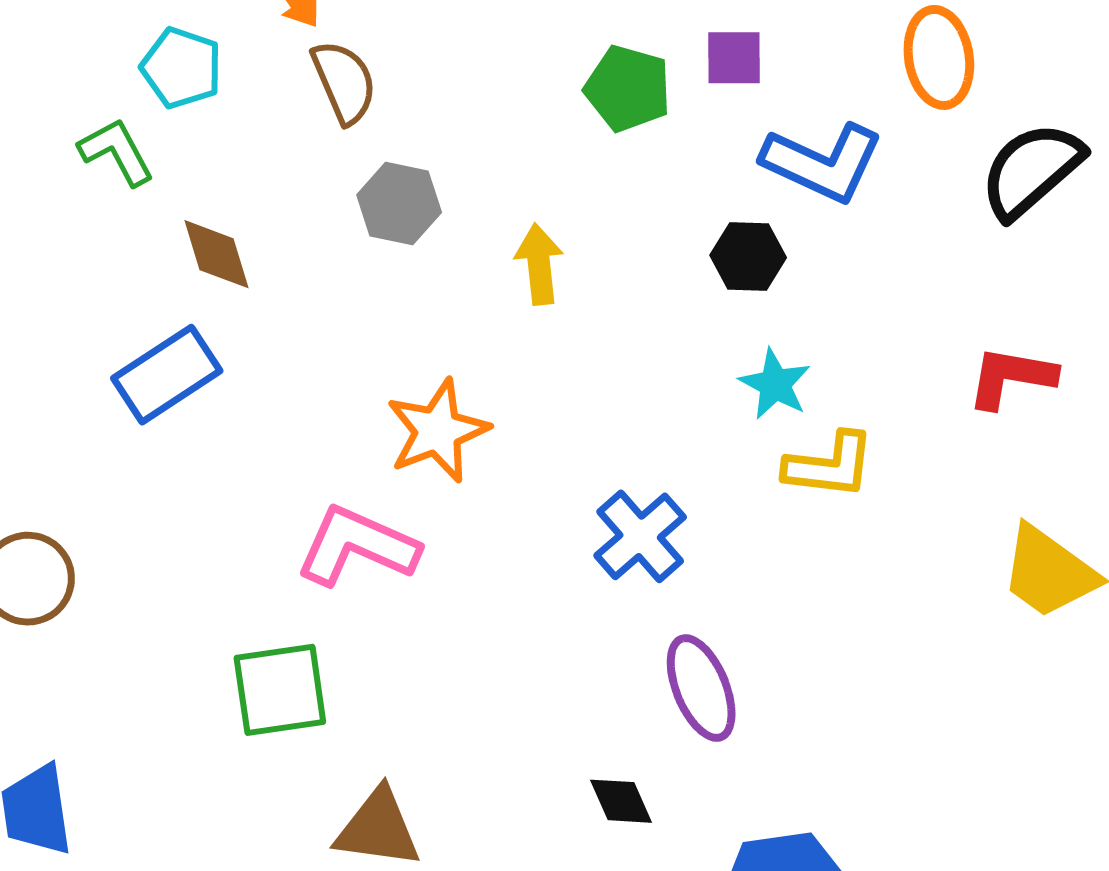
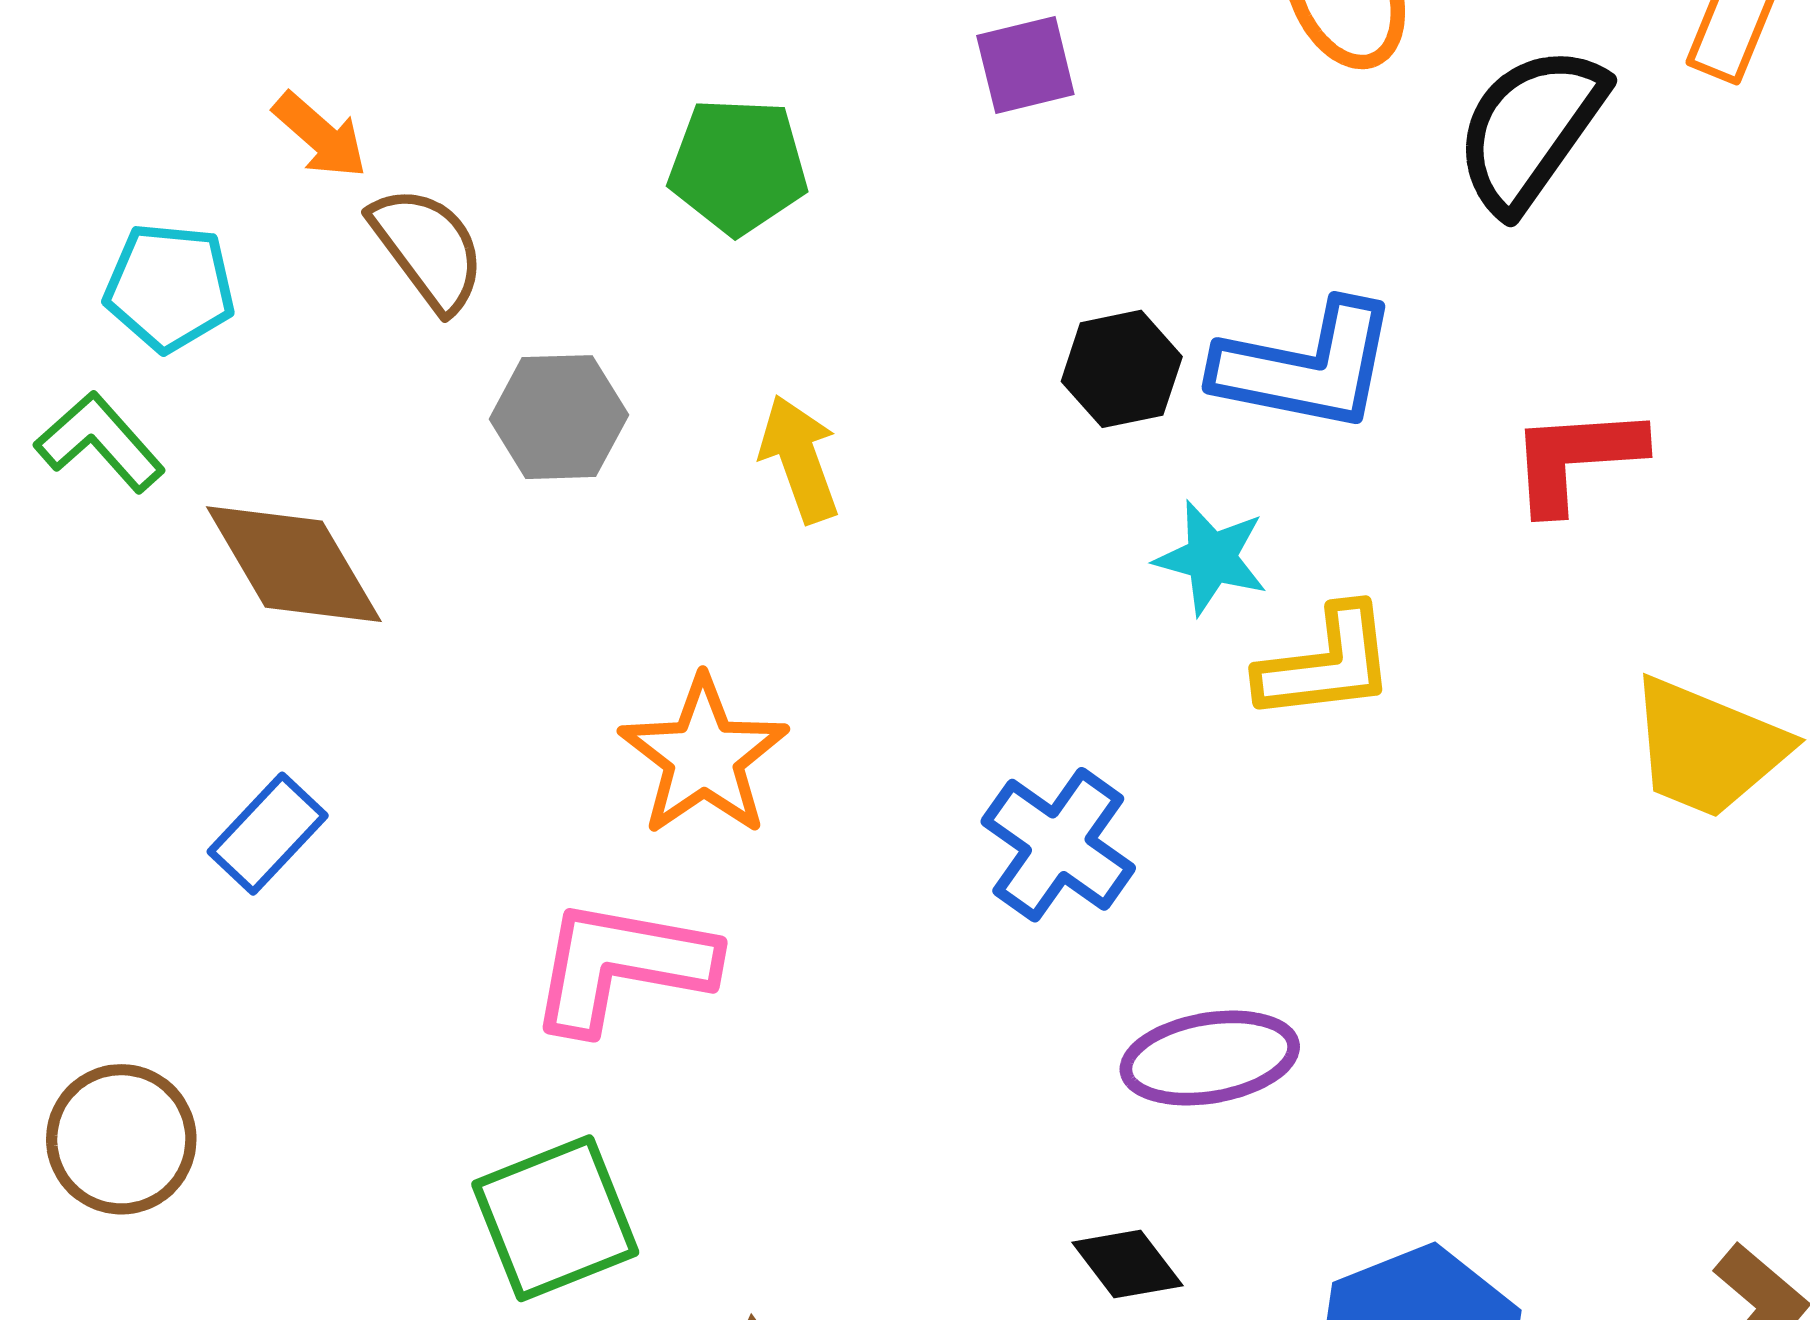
green pentagon: (628, 89) -> (738, 166), moved
blue L-shape: (823, 163) -> (1306, 367), moved
brown diamond: (217, 254) -> (294, 564), size x1.4
blue rectangle: (167, 375) -> (268, 834), moved, size x0.7
purple ellipse: (701, 688) -> (1210, 1058), turned -64

